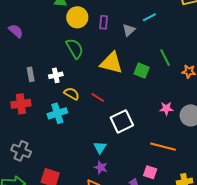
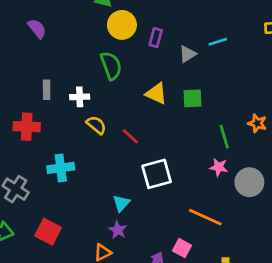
green line: (165, 58) -> (224, 137), moved
yellow triangle: (111, 63) -> (156, 94), size x0.7
green square: (142, 71) -> (192, 98), moved, turned -35
cyan cross: (57, 113) -> (61, 168), moved

